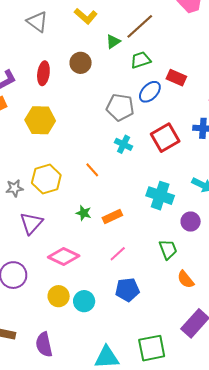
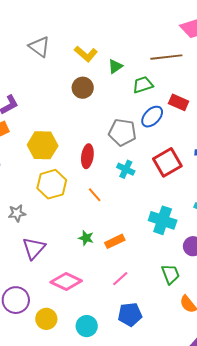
yellow L-shape: (86, 16) -> (86, 54), moved
brown line: (140, 26) -> (166, 57), moved, turned 36
red ellipse: (43, 73) -> (87, 156), moved
yellow hexagon: (46, 179) -> (52, 184), moved
yellow circle: (59, 296) -> (46, 319), moved

